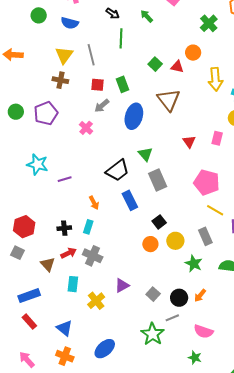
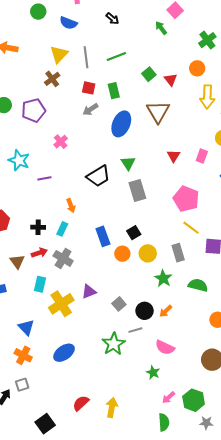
green arrow: (147, 16) -> (161, 28), moved
green line: (121, 38) -> (116, 57), moved, turned 60
orange circle: (193, 53) -> (197, 68), moved
red triangle: (177, 67) -> (171, 80), turned 32
brown cross: (60, 80) -> (52, 79), turned 35
pink cross: (86, 128) -> (61, 142), moved
blue rectangle: (130, 200) -> (103, 236), moved
yellow cross: (96, 301) -> (61, 304), size x1.4

